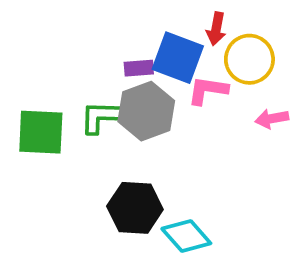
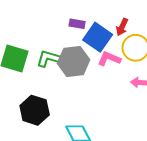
purple rectangle: (139, 68) -> (77, 24), moved
black hexagon: (135, 208) -> (35, 110), moved

